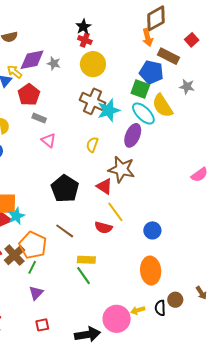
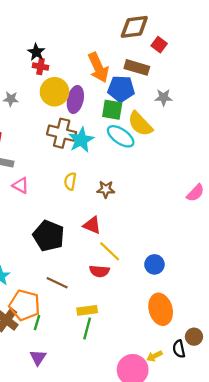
brown diamond: (156, 18) -> (134, 27), moved, turned 32
orange arrow: (148, 37) -> (98, 68), moved, size x1.5
purple ellipse: (133, 135) -> (75, 100), moved
brown star: (122, 169) -> (106, 189), moved, size x0.6
green line: (32, 267) -> (37, 323), moved
green line: (84, 276) -> (87, 329), turned 60

